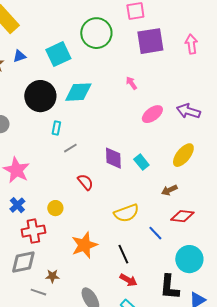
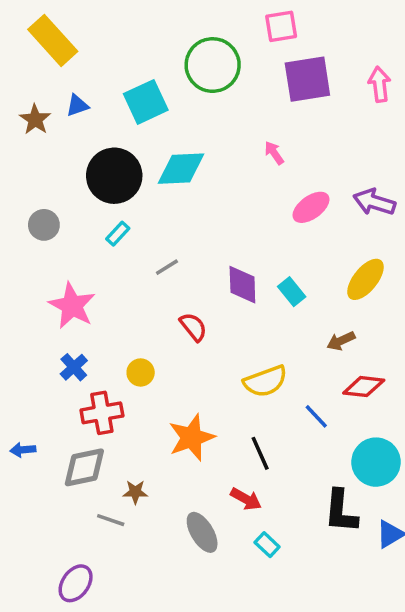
cyan rectangle: (56, 128) -> (118, 234), moved, turned 32
red arrow: (128, 280) -> (246, 499), moved

